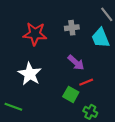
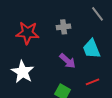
cyan trapezoid: (101, 38) -> (92, 49), moved
red line: (86, 82) -> (93, 82), moved

